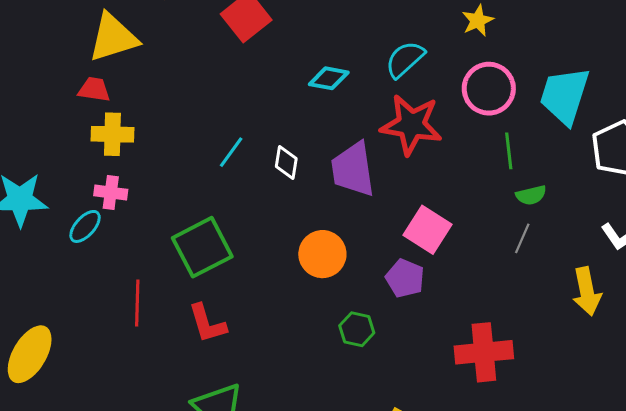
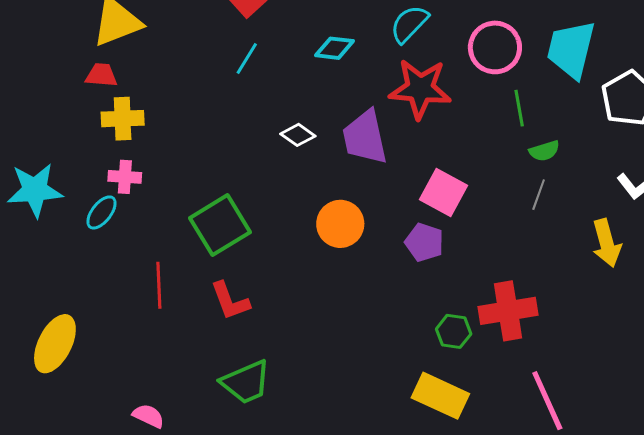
cyan line: (231, 152) -> (247, 58), moved
white diamond: (286, 162) -> (298, 135), turned -60
green hexagon: (357, 329) -> (454, 331), moved

